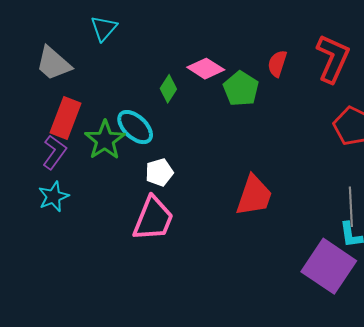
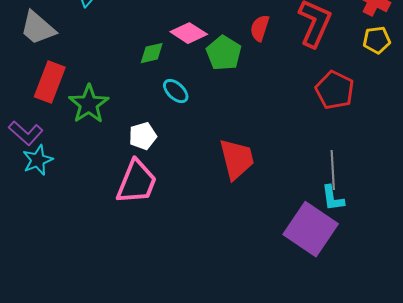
green diamond: (168, 89) -> (152, 53), turned 44
cyan ellipse: (135, 127) -> (176, 91), moved, size x0.7
purple L-shape: (54, 152) -> (26, 133), moved, turned 96
red trapezoid: (254, 196) -> (237, 159), turned -33

